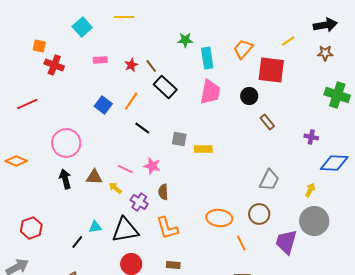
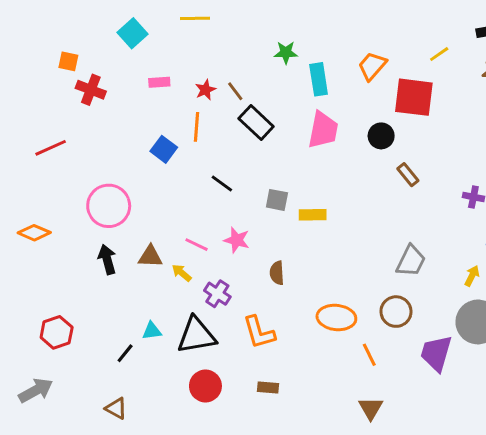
orange line: (131, 101) -> (197, 127), moved, turned -30
brown semicircle: (163, 192) -> (277, 273), moved

